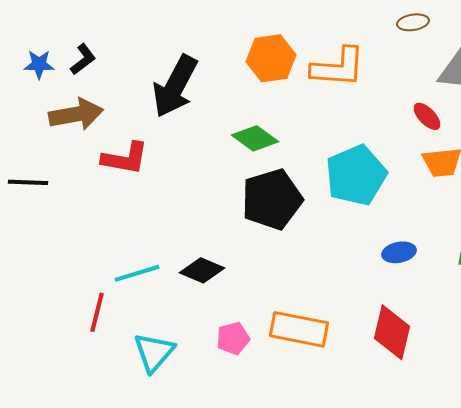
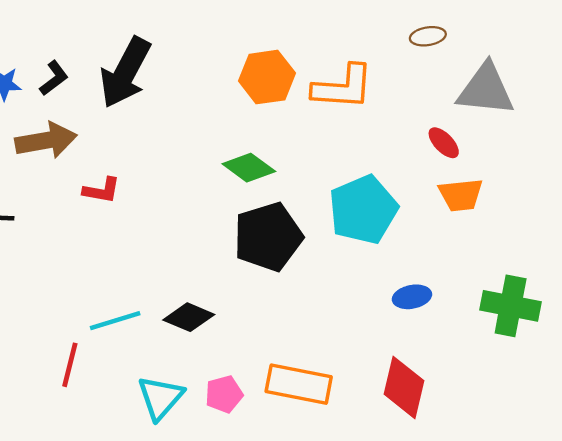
black arrow: (175, 86) -> (125, 73), moved
red L-shape: (125, 158) -> (102, 190), size x0.7
cyan triangle: (154, 352) -> (160, 398), moved

